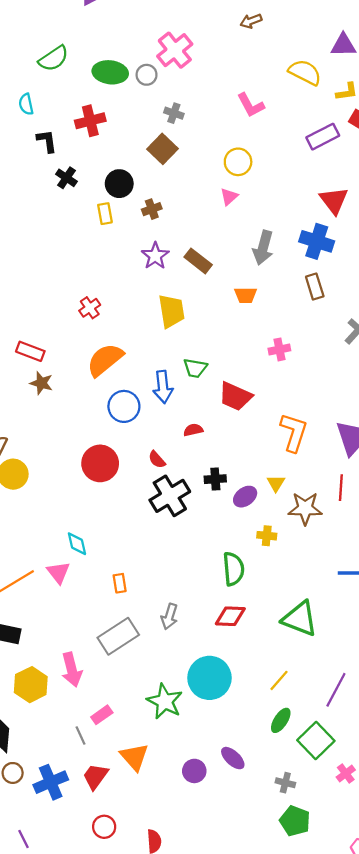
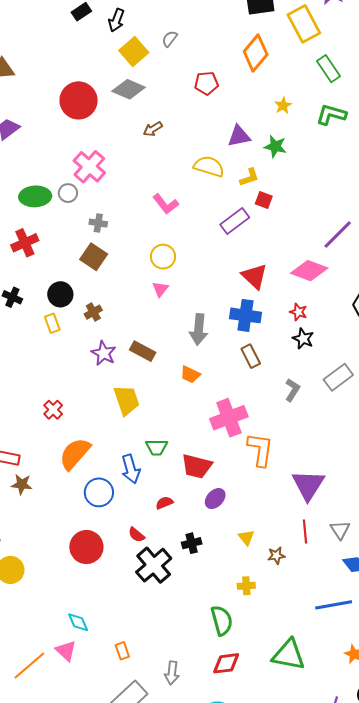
orange trapezoid: (246, 295) -> (190, 374), turned 35
pink cross: (279, 349) -> (229, 418), size x1.8
orange L-shape: (294, 432) -> (260, 450), moved
purple ellipse: (245, 497) -> (215, 499), moved
brown star: (305, 508) -> (276, 556), size x0.6

